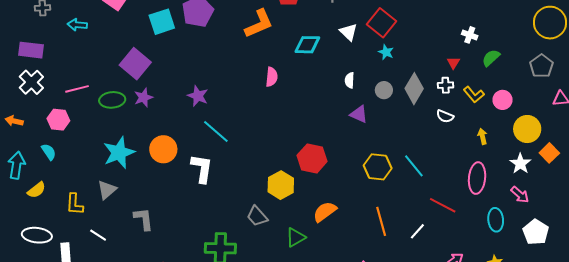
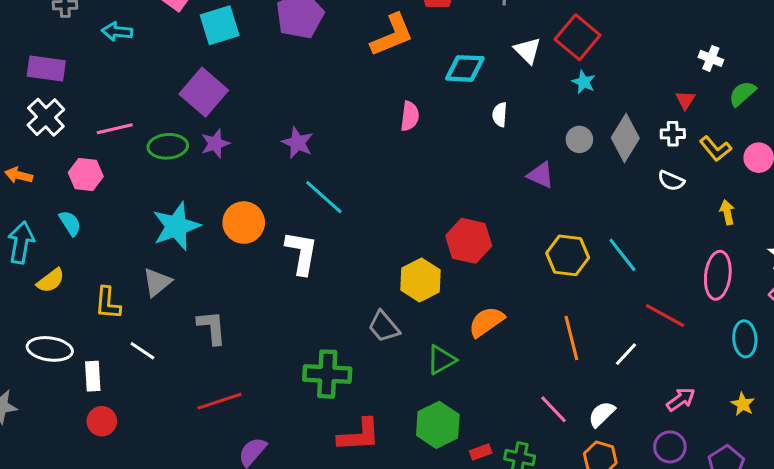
cyan square: (162, 22) -> (220, 25), moved
white semicircle: (350, 80) -> (500, 115), moved

